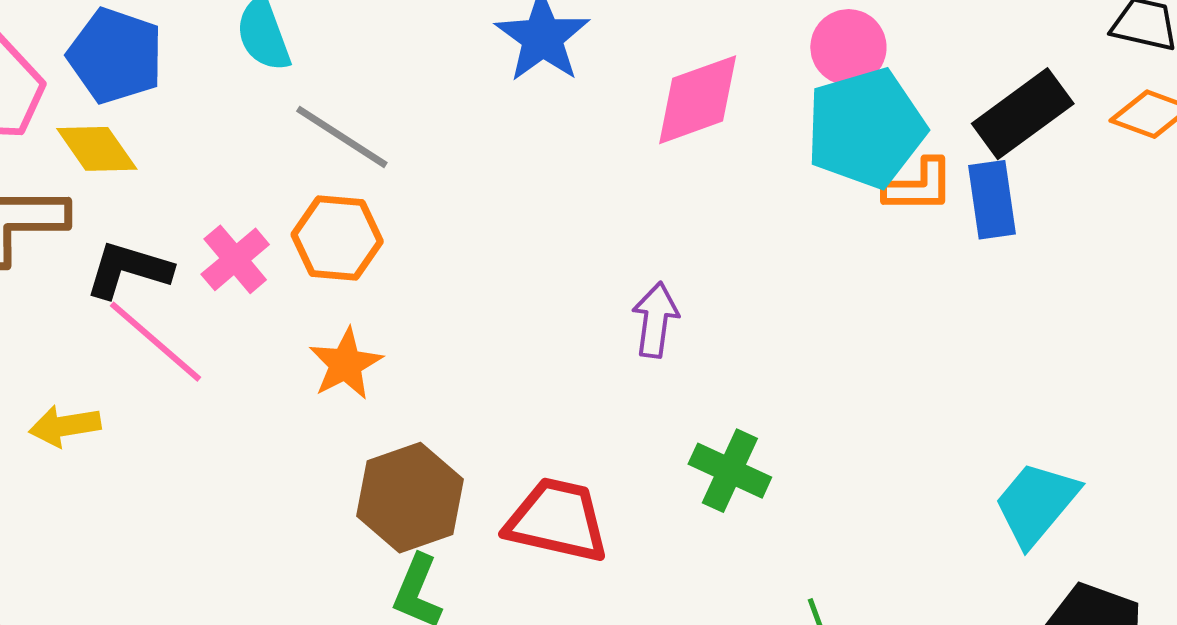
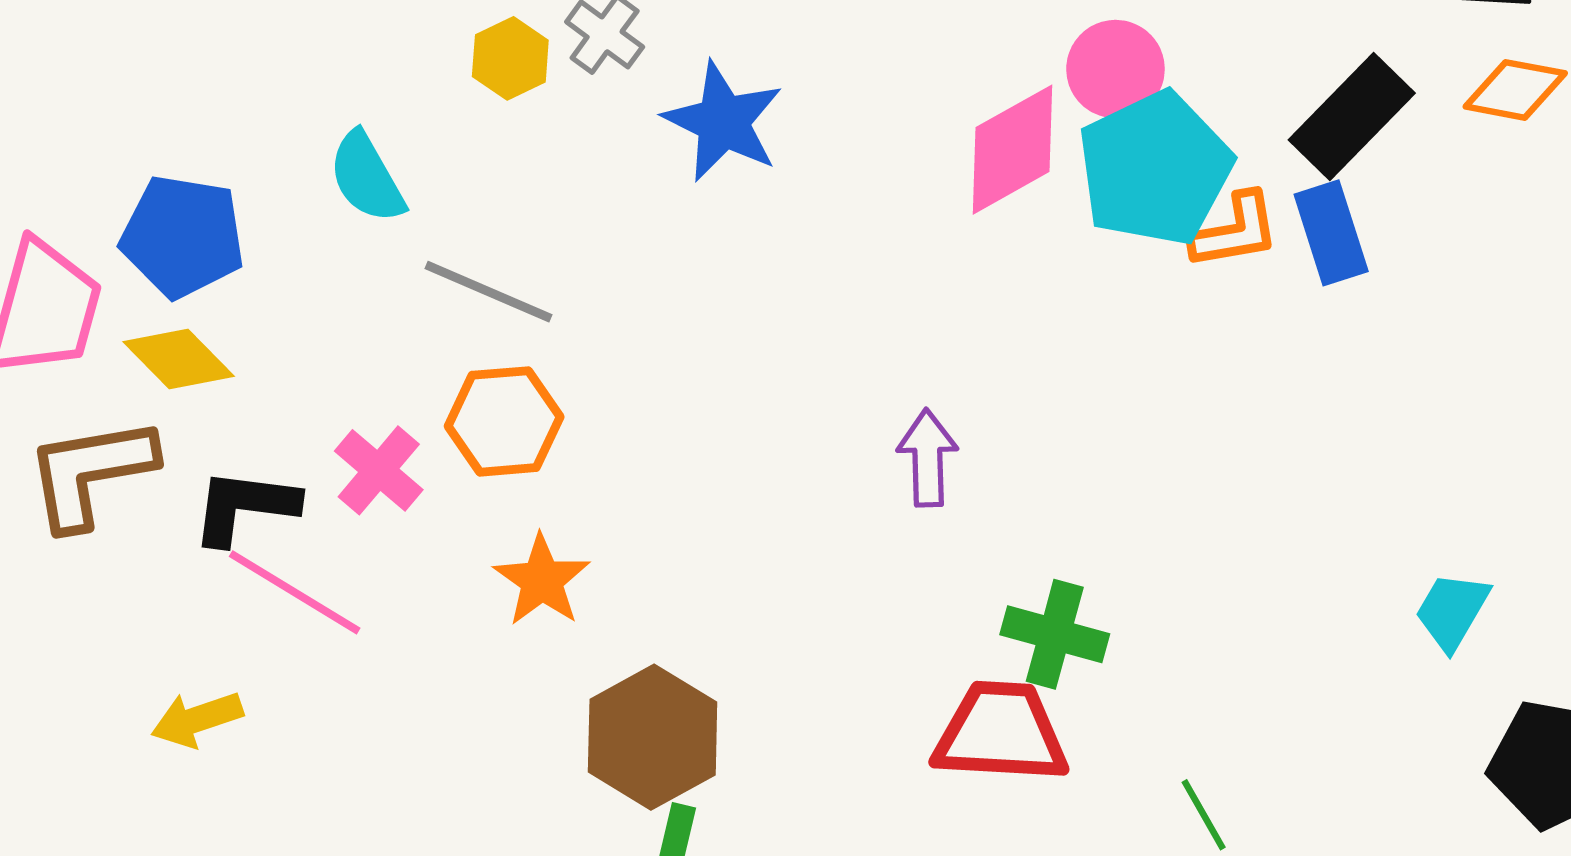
pink diamond: (698, 100) -> (1013, 150), moved
cyan trapezoid: (1036, 504) -> (1452, 611), size x0.7
red trapezoid: (557, 520) -> (1001, 733), moved

